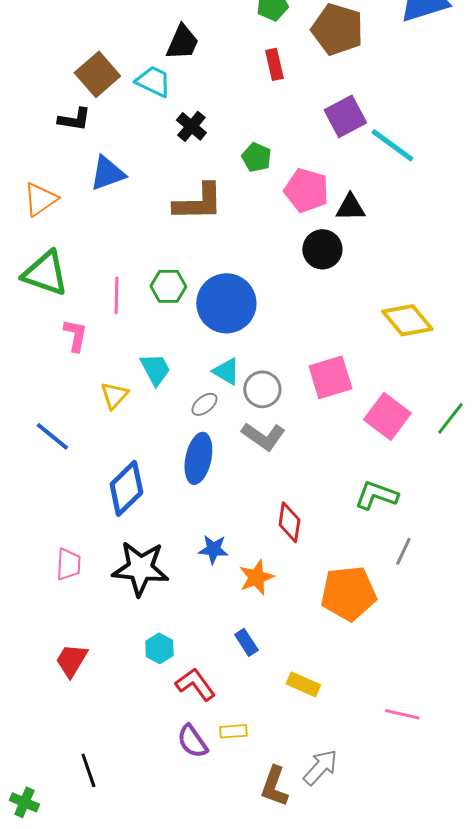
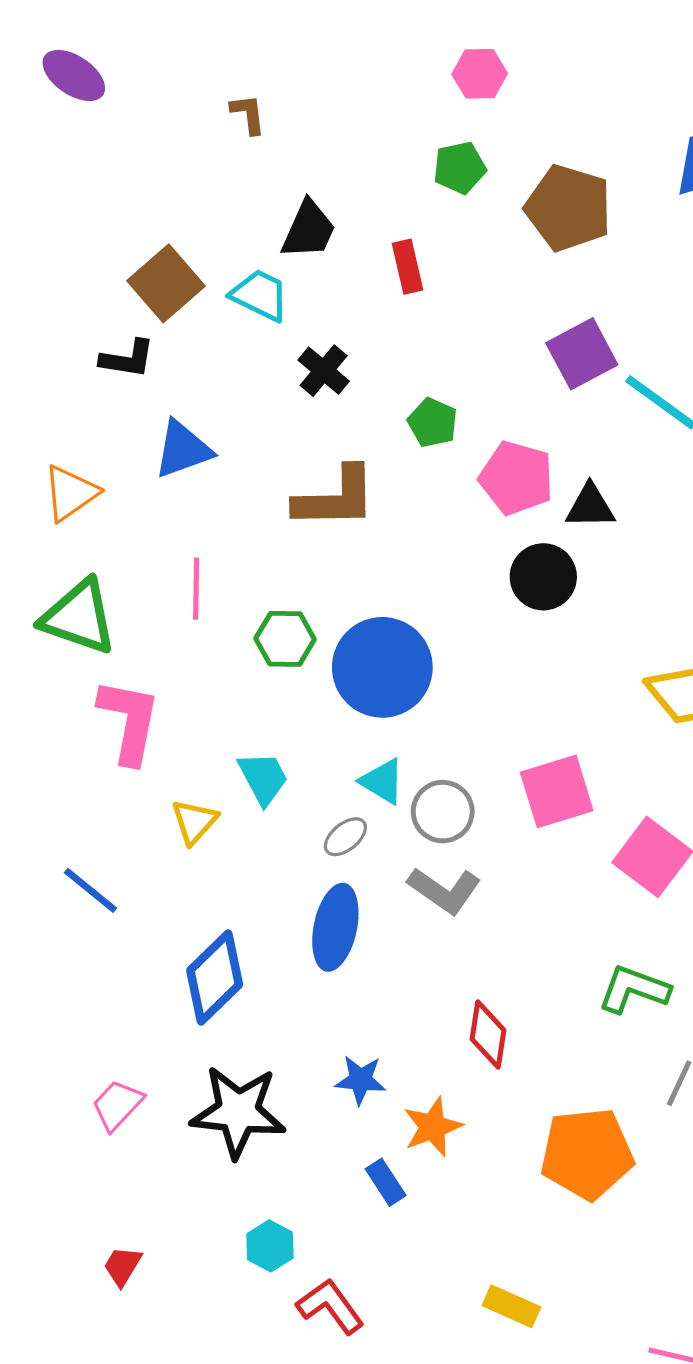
red rectangle: (274, 64) -> (407, 267), moved
pink line: (116, 295) -> (196, 589), moved
pink L-shape: (75, 335) -> (129, 721), size x1.6
pink trapezoid: (68, 564) -> (117, 1105), turned -140
blue rectangle: (246, 642) -> (386, 1182), moved
red trapezoid: (71, 660) -> (122, 1266), size x0.7

